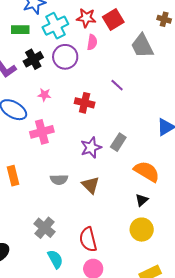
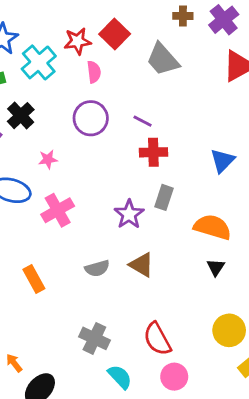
purple circle: (65, 57) -> (91, 118), moved
red cross: (85, 103) -> (153, 152), moved
yellow circle: (142, 230) -> (229, 330), moved

